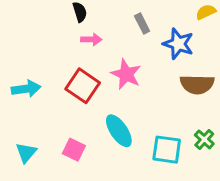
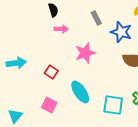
pink star: (126, 74) -> (85, 53), turned 30
red square: (83, 86) -> (51, 72), moved, size x0.6
cyan triangle: (26, 152) -> (15, 116), moved

